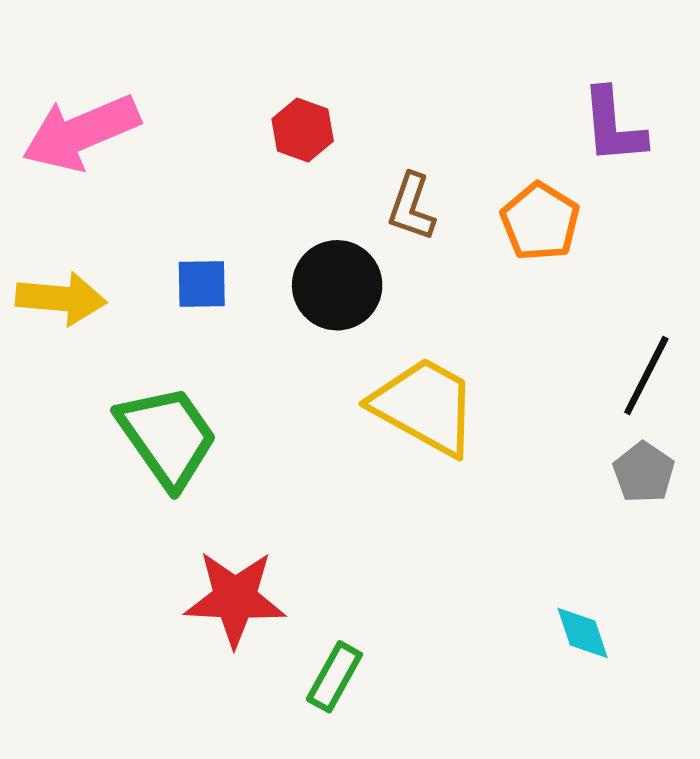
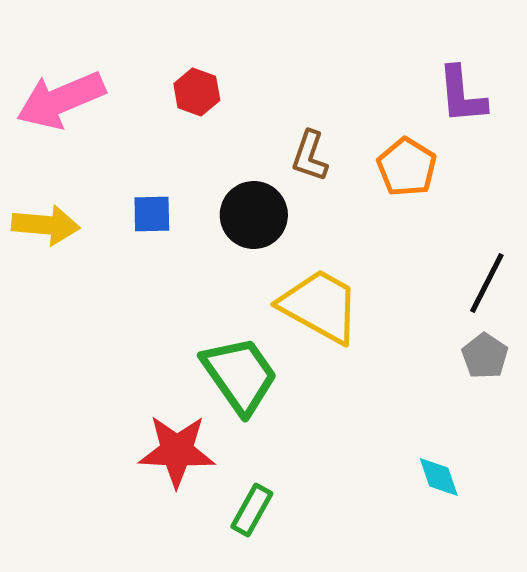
red hexagon: (303, 130) -> (197, 92), moved
green trapezoid: (167, 437) -> (240, 375), moved

